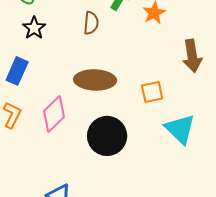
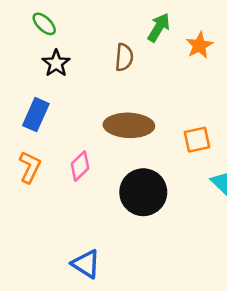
pink diamond: (54, 114) -> (80, 166), size x0.7

